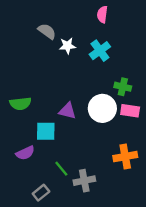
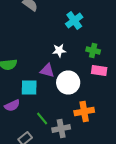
white star: (67, 46) -> (59, 50), moved
white circle: (102, 108) -> (68, 82), moved
orange cross: (125, 157) -> (84, 112), moved

